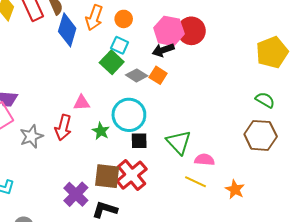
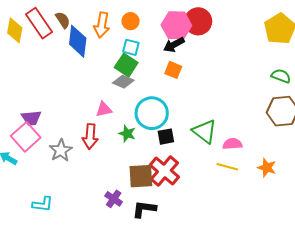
gray diamond: (137, 75) -> (123, 82), moved
purple cross: (76, 194) -> (114, 199), size x0.7

